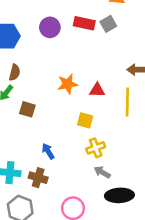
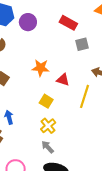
gray square: (108, 24) -> (82, 44), moved
purple circle: (50, 27) -> (28, 22), moved
yellow cross: (96, 148) -> (48, 126), turned -35

